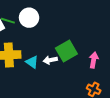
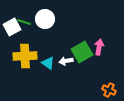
pink arrow: (94, 60) -> (99, 47), moved

